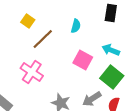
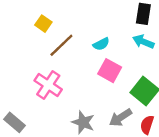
cyan semicircle: (76, 26) -> (101, 44), moved, turned 48
cyan arrow: (111, 50) -> (143, 42), moved

